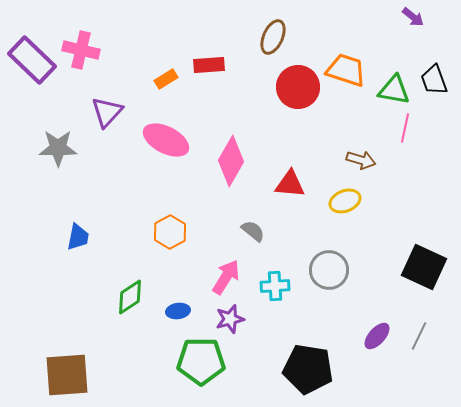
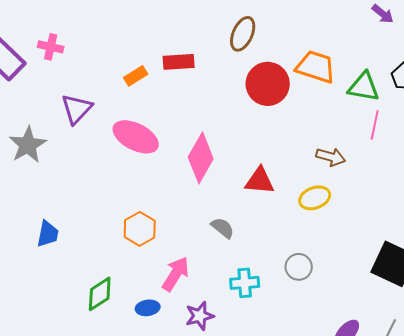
pink cross: (81, 50) -> (51, 47), size x0.7
gray star: (58, 148) -> (28, 145), turned -30
gray circle: (329, 270) -> (299, 267), size x0.7
pink arrow: (226, 277) -> (176, 274), moved

